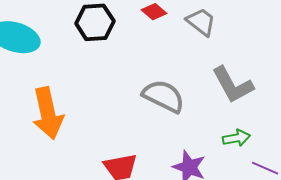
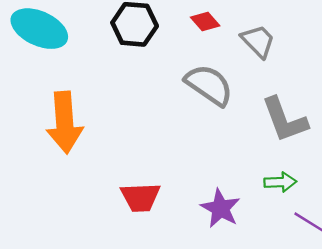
gray semicircle: (164, 96) -> (209, 85), moved

